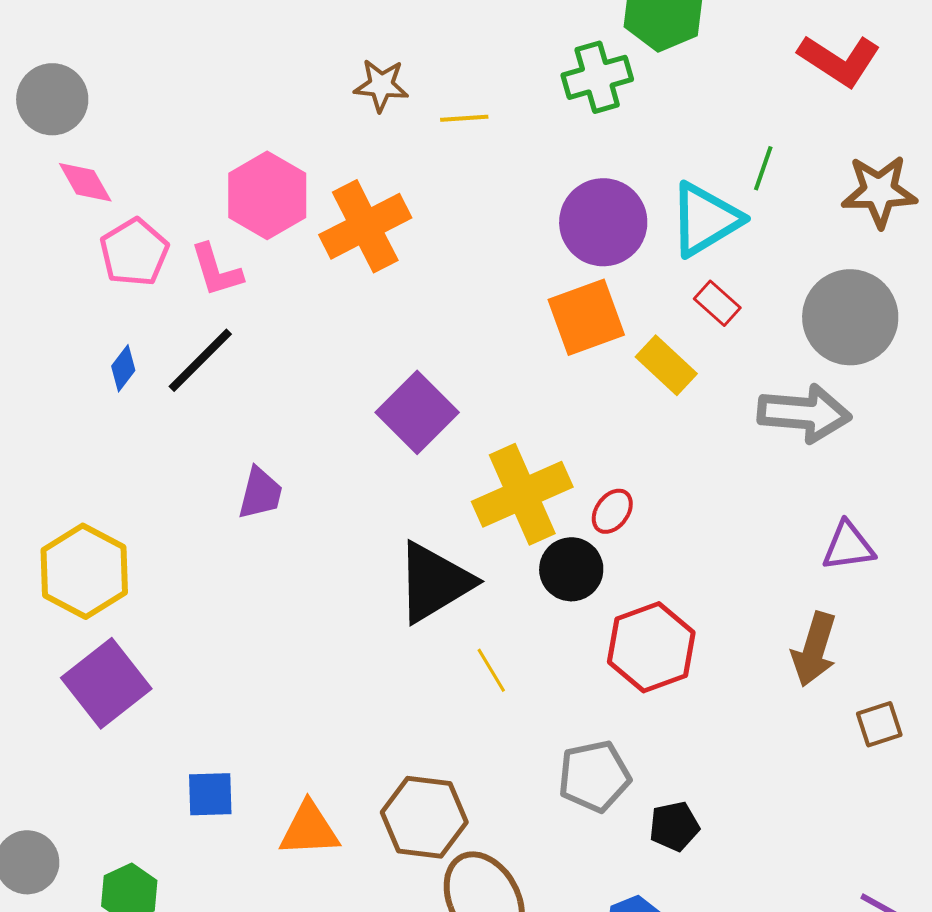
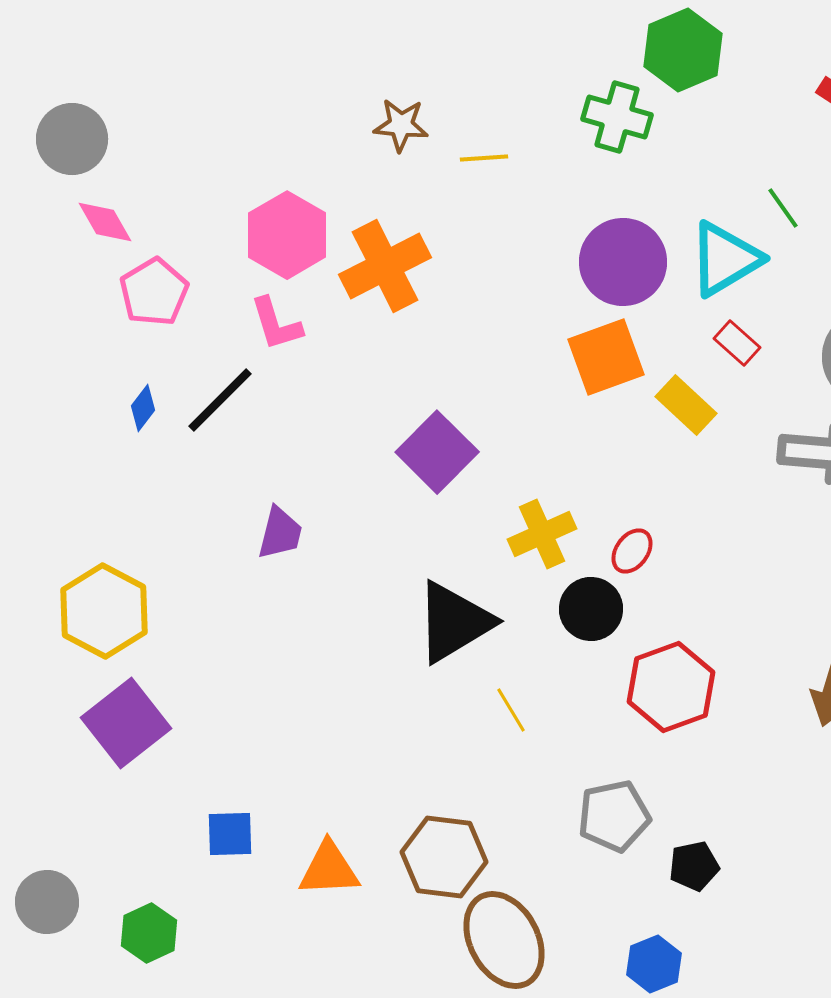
green cross: (597, 77) -> (617, 117), turned 32
green line: (763, 168) -> (783, 208), turned -54
pink L-shape: (216, 270) -> (276, 324), moved
yellow cross: (522, 494) -> (542, 534), size x0.7

